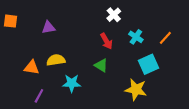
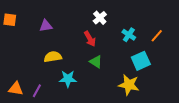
white cross: (114, 15) -> (100, 18), moved
red arrow: (106, 41) -> (90, 39), moved
orange triangle: (32, 67) -> (16, 89), moved

